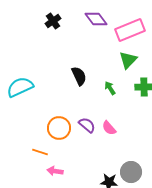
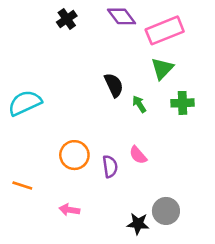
black semicircle: (79, 76) -> (114, 85), moved
purple semicircle: (87, 125) -> (110, 166), moved, turned 42
orange line: (40, 152) -> (22, 186), moved

